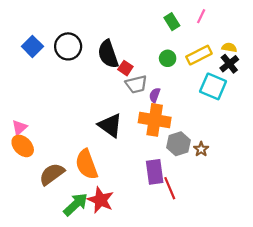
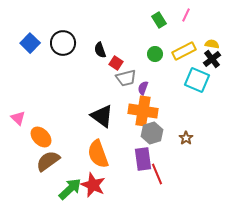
black semicircle: (108, 54) -> (100, 50), size x0.6
pink triangle: (19, 128) -> (18, 118), turned -35
gray hexagon: (178, 144) -> (152, 133), moved
orange ellipse: (23, 146) -> (41, 137), moved
orange semicircle: (86, 164) -> (98, 154), moved

